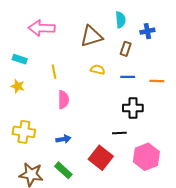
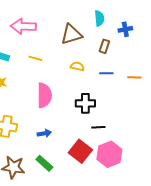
yellow line: (54, 72) -> (35, 58), moved, turned -64
pink semicircle: (63, 100) -> (44, 95), size x1.4
black cross: (133, 108) -> (85, 103), moved
pink hexagon: (146, 157) -> (109, 154), moved

